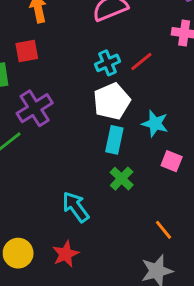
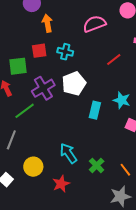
cyan cross: (107, 63) -> (65, 52), moved, turned 35
white pentagon: (112, 101) -> (74, 83), moved
green cross: (122, 179) -> (97, 165), moved
yellow circle: (18, 253) -> (33, 167), moved

